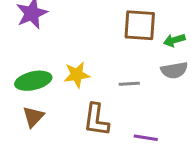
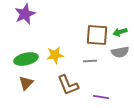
brown square: (140, 25) -> (97, 35), moved
brown L-shape: (96, 120) -> (68, 85), turned -30

